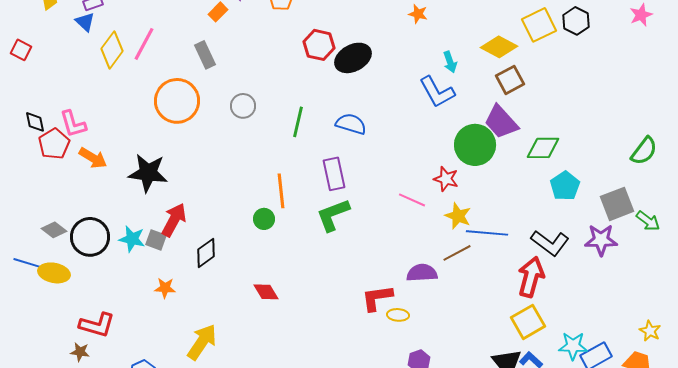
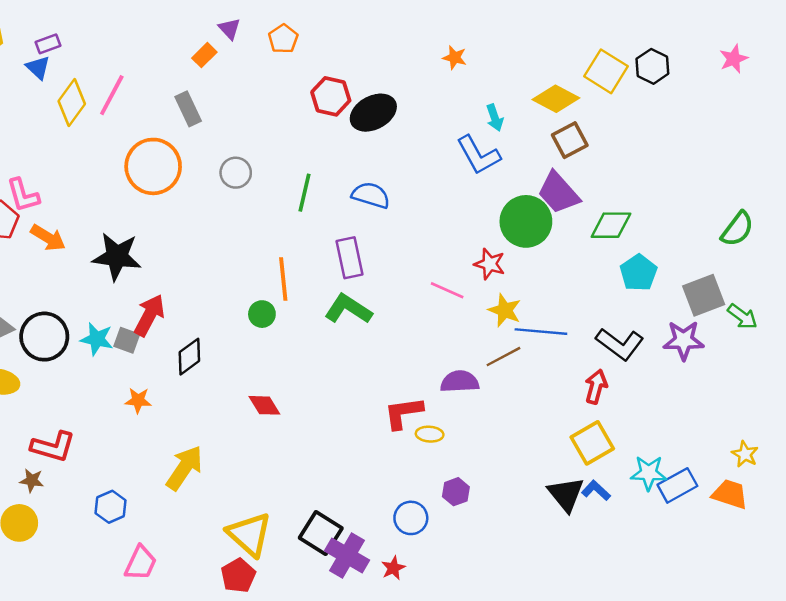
yellow square: (539, 25) -> (606, 71), turned -32
green L-shape: (333, 215) -> (348, 309), turned 54
red arrow: (531, 277) -> (596, 387), size x0.7

